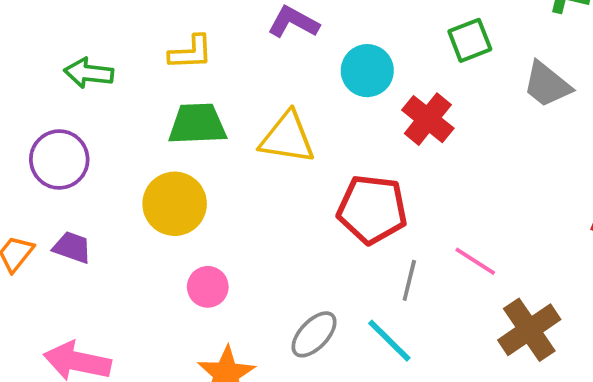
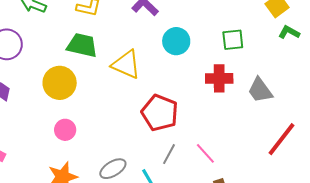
gray trapezoid: (547, 85) -> (260, 90), moved
red cross: (428, 119) -> (219, 78), moved, turned 36

